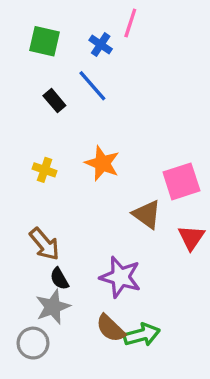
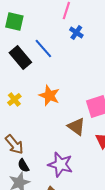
blue cross: (101, 45) -> (76, 33), moved
black rectangle: (54, 101) -> (20, 58), size x1.6
yellow cross: (45, 170) -> (14, 100), turned 32

